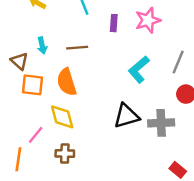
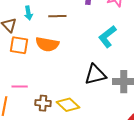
orange semicircle: (67, 82) -> (47, 44), turned -65
yellow diamond: (62, 117) -> (68, 105), moved, turned -35
pink line: (36, 135) -> (20, 87), turned 49

